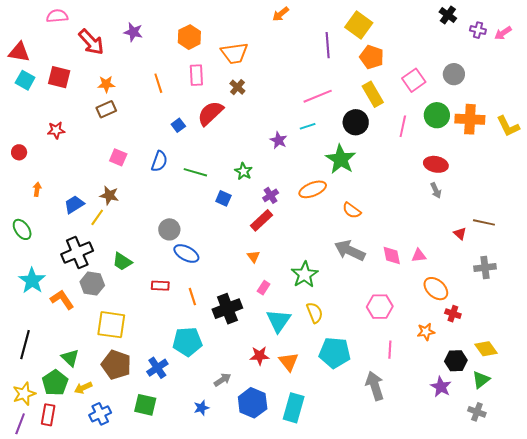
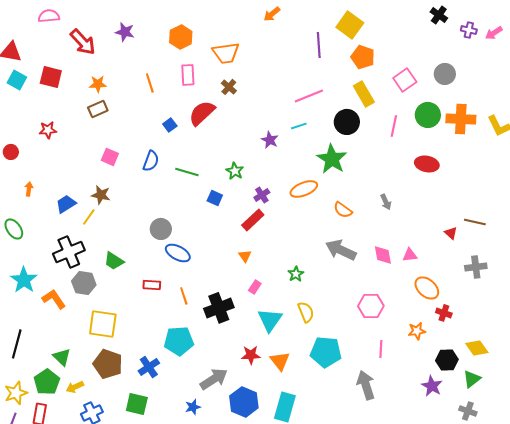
gray arrow: (436, 190) -> (386, 202), moved
green star: (305, 275) -> (296, 274), size x0.6
gray arrow: (222, 380) -> (214, 379), size x1.6

